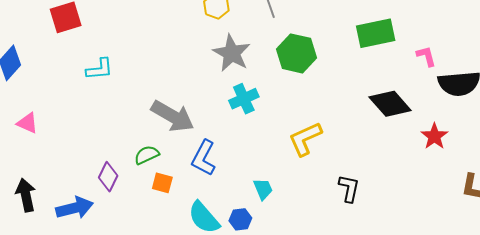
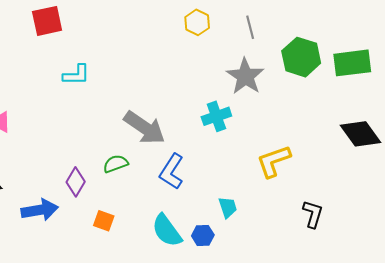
gray star: (232, 53) -> (245, 76), moved
green hexagon: (296, 53) -> (301, 57), moved
orange square: (162, 183) -> (104, 221), moved

